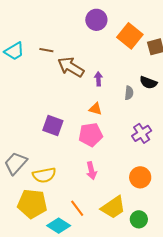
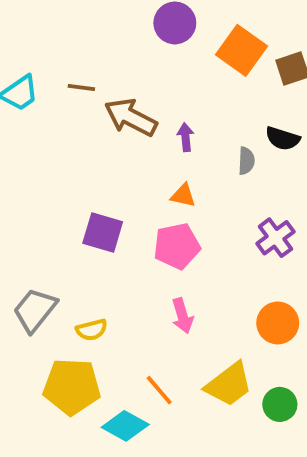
yellow semicircle: (44, 175) -> (92, 330), size x0.7

